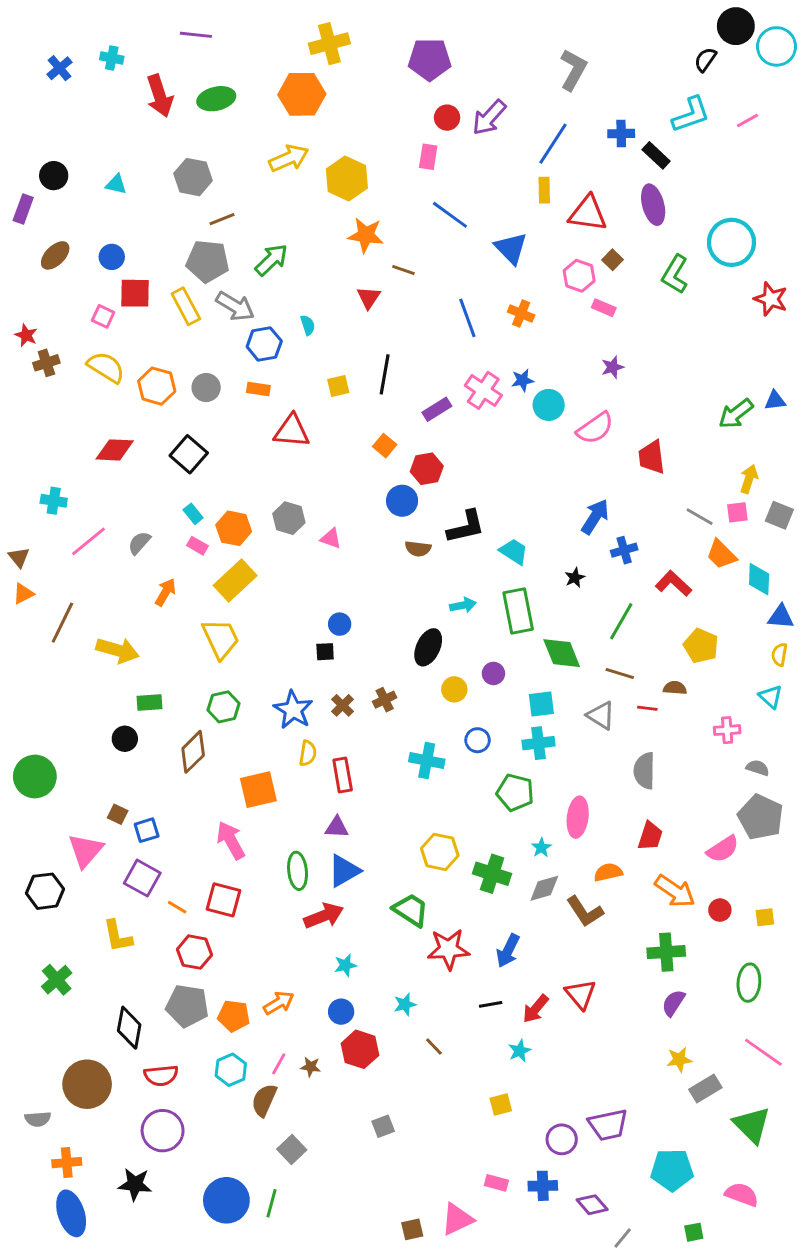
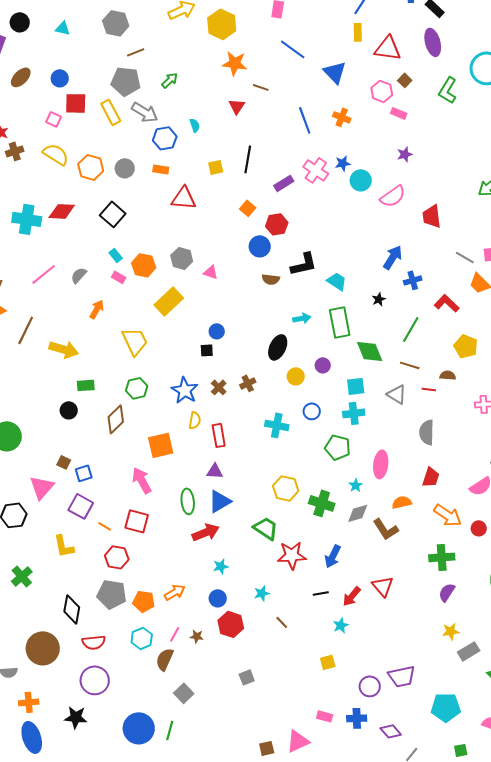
green arrow: (271, 260) -> (170, 80), size x0.7
cyan cross: (54, 501) -> (27, 219), moved, size x1.6
yellow rectangle: (235, 581) -> (169, 301), moved

